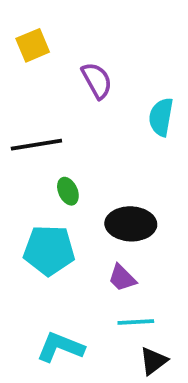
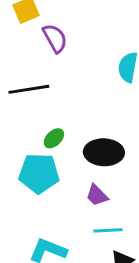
purple semicircle: (97, 80) -> (55, 38), moved
green ellipse: (68, 191) -> (54, 138), moved, turned 70

